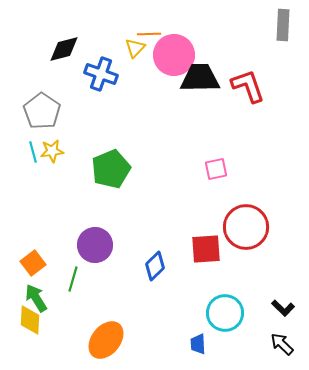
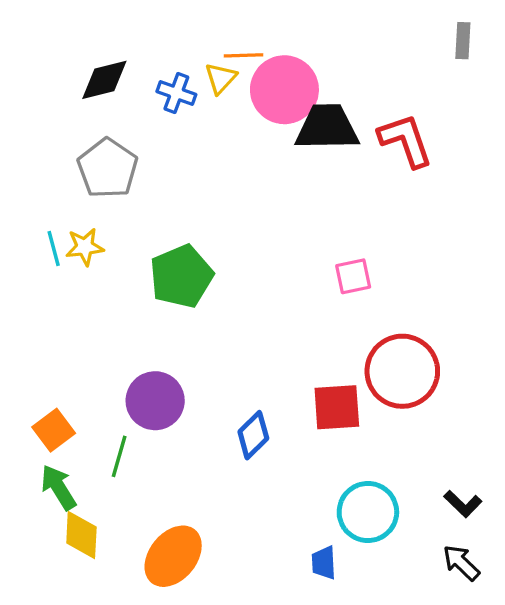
gray rectangle: (283, 25) -> (463, 41), size x0.7
blue cross: (101, 74) -> (176, 93), moved, size x0.7
gray pentagon: (42, 111) -> (108, 168), moved
yellow diamond: (30, 320) -> (81, 535), moved

